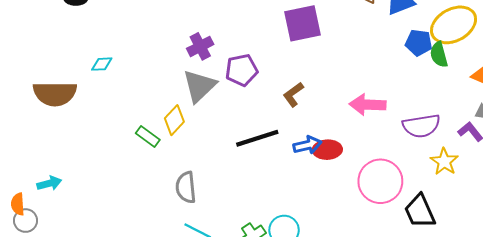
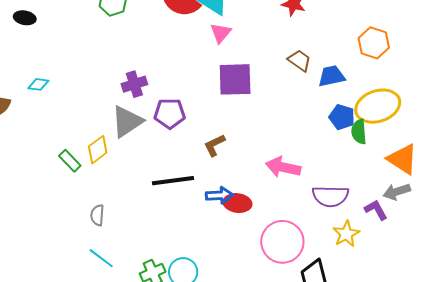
gray semicircle: (186, 187) -> (97, 215), size x0.7

